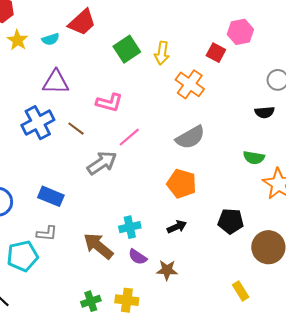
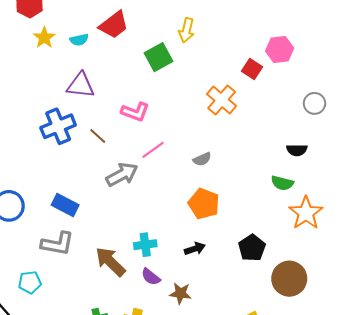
yellow arrow: (162, 53) -> (187, 30), moved
black semicircle: (265, 112) -> (297, 150), moved
gray semicircle: (190, 137) -> (202, 159), moved, size x0.6
black pentagon: (231, 221) -> (252, 248), turned 30
gray L-shape: (47, 233) -> (57, 244), size x1.5
cyan pentagon: (23, 256) -> (30, 282), moved, size x0.7

